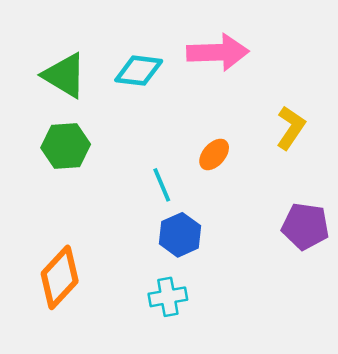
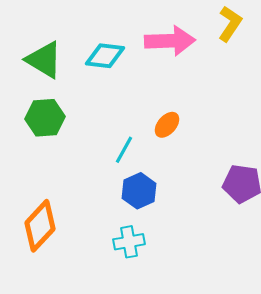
yellow L-shape: (291, 128) -> (230, 24), moved
cyan line: (162, 185) -> (124, 150), turned 52

